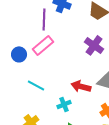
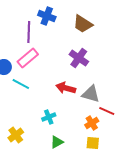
cyan line: (36, 85) -> (21, 84), moved
red arrow: (81, 86) -> (66, 88), moved

